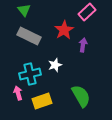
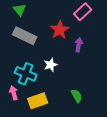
cyan cross: (30, 74) -> (26, 74), turned 35
green semicircle: (81, 96) -> (77, 96), size x0.6

